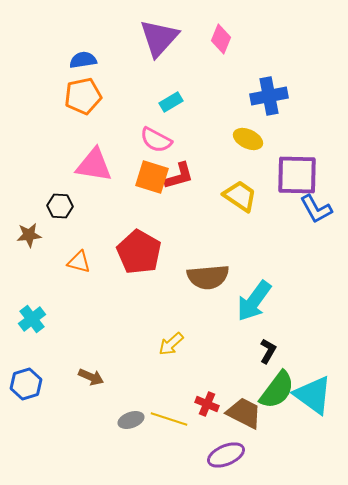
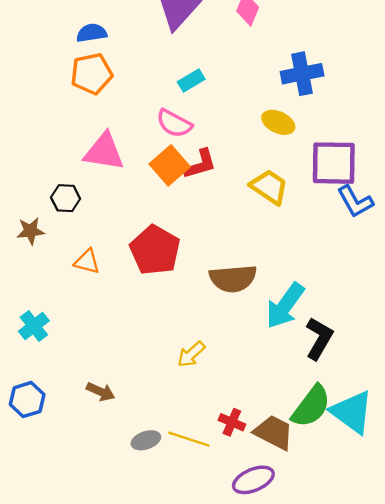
orange square: (152, 177) -> (170, 165), turned 32
black L-shape: (268, 351) -> (319, 338), moved, size x1.5

